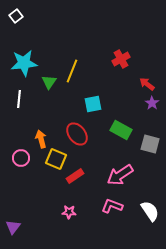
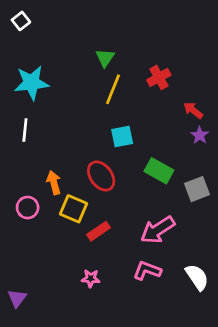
yellow line: (72, 71) -> (113, 89), moved
green triangle: (49, 82) -> (105, 58), moved
gray square: (150, 144) -> (197, 189), turned -36

